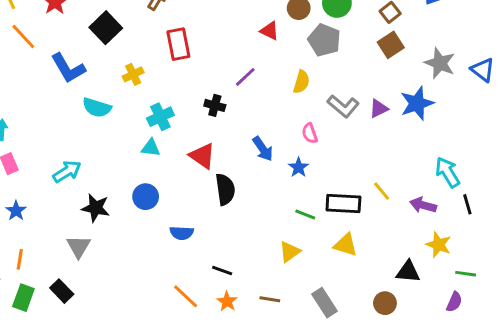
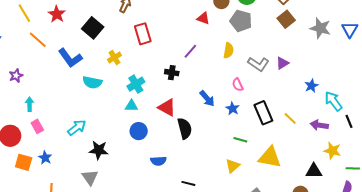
blue triangle: (483, 70) -> (350, 30), turned 30
blue star: (417, 103) -> (311, 86), moved, size x0.6
blue circle: (146, 197) -> (139, 131), moved
black rectangle: (343, 204) -> (263, 113), moved, turned 70
yellow triangle: (346, 245) -> (270, 157), size x1.4

